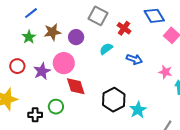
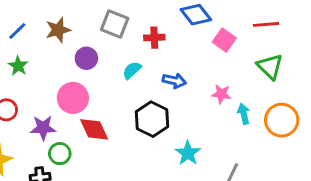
red cross: (124, 28) -> (154, 38), turned -32
brown star: (52, 32) -> (58, 30), moved
purple star: (42, 71) -> (43, 128), moved, turned 30
black hexagon: (114, 100) -> (152, 119), moved
green circle: (56, 107) -> (60, 154), moved

